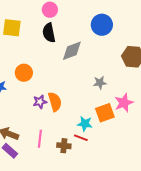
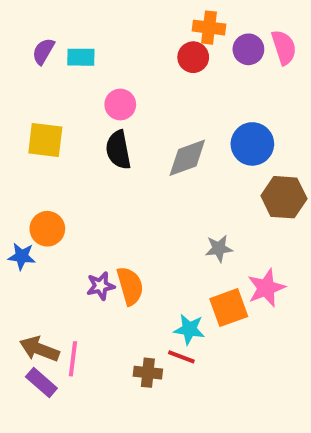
blue circle: (102, 25) -> (252, 144), moved
gray diamond: (72, 51) -> (187, 158), moved
orange circle: (24, 73) -> (47, 229), moved
pink line: (40, 139) -> (73, 359), moved

